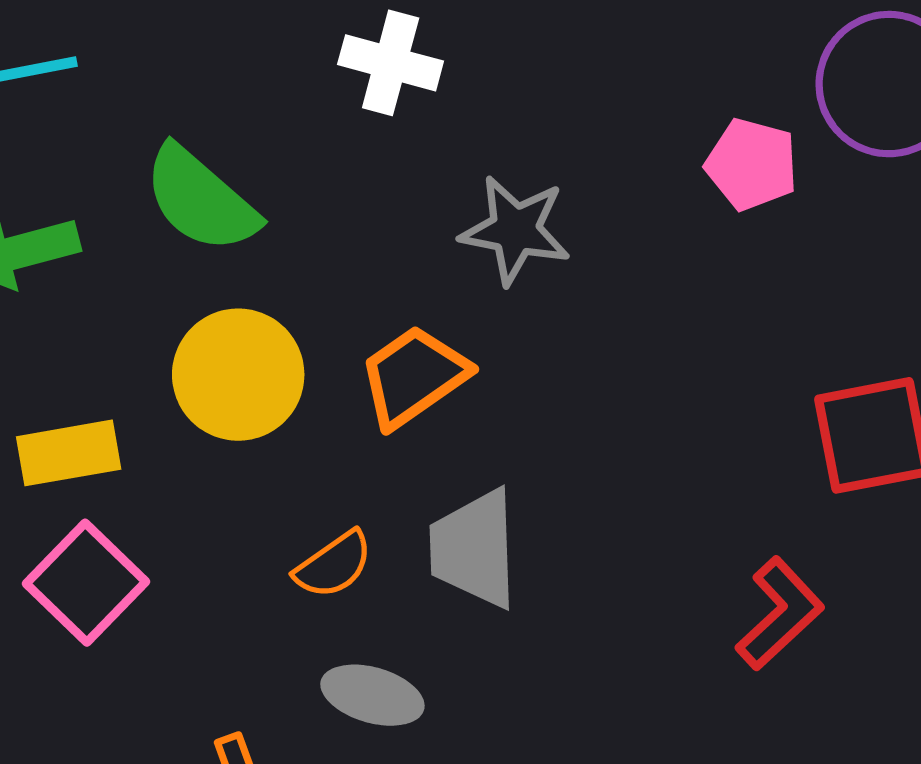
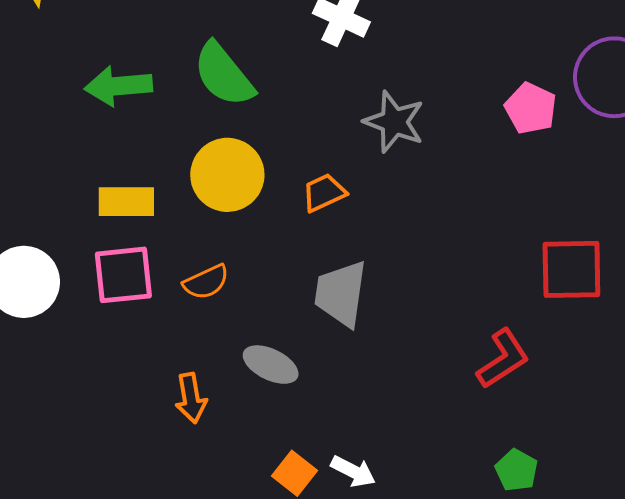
orange trapezoid: (414, 376) -> (324, 193), size x0.7
orange semicircle: (334, 565) -> (206, 282), moved
pink square: (86, 583) -> (123, 275), turned 30

